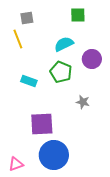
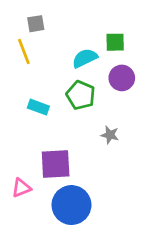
green square: (78, 15) -> (115, 42), moved
pink triangle: (16, 164) -> (21, 188), moved

